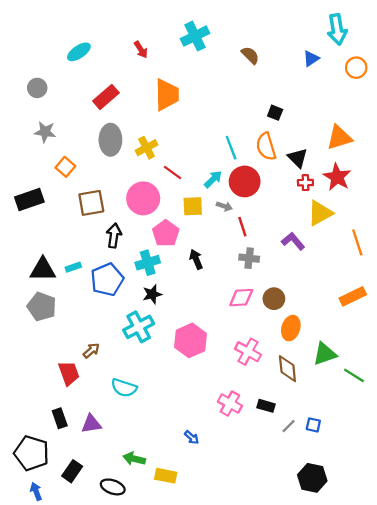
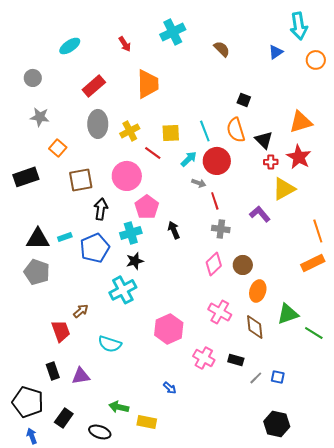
yellow square: (193, 206) -> (171, 133), moved
orange line: (357, 242) -> (318, 231), moved
pink diamond: (241, 298) -> (214, 264), turned -40
pink hexagon: (190, 340) -> (169, 329), moved

